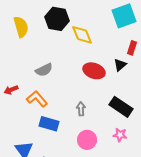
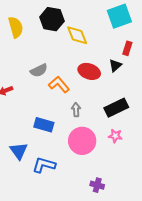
orange L-shape: (37, 99) -> (59, 85), moved
black rectangle: (121, 107) -> (116, 108), turned -60
pink circle: (87, 140) -> (82, 141), size x1.4

